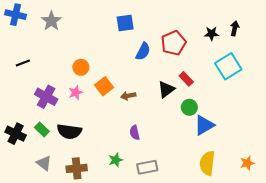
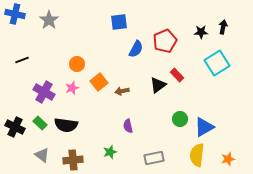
green circle: (189, 107) -> (180, 119), moved
blue triangle: (204, 125) -> (204, 127), moved
orange star: (247, 163) -> (228, 159), moved
gray rectangle: (147, 167) -> (154, 158), moved

